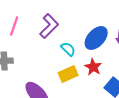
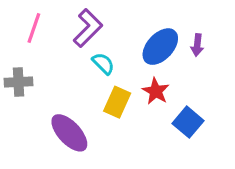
cyan semicircle: (68, 49) -> (103, 64), moved
yellow rectangle: (68, 74) -> (117, 102), turned -42

